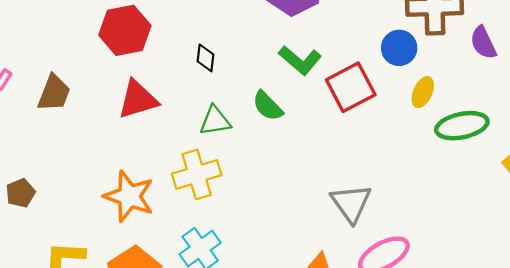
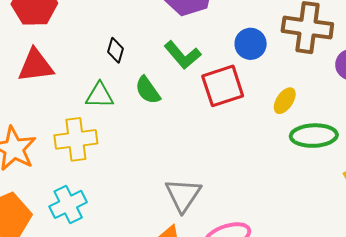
blue circle: (399, 48) -> (251, 44), moved
black diamond: (205, 58) -> (116, 50), moved
gray triangle: (351, 203) -> (183, 195), moved

